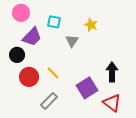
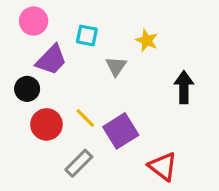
black arrow: (112, 72) -> (184, 87), moved
purple square: (87, 88) -> (121, 131), moved
red triangle: (112, 103) -> (163, 166), moved

